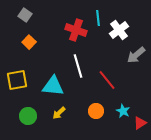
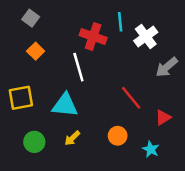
white line: (78, 66) -> (78, 67), moved
cyan star: (123, 111) -> (151, 149), moved
red triangle: (140, 123) -> (163, 117), moved

